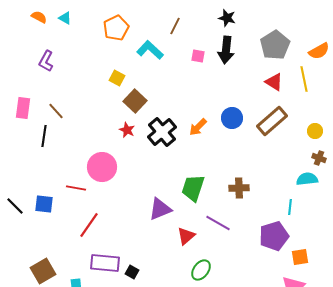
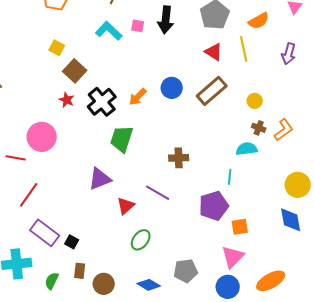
cyan L-shape: (150, 50) -> (109, 31), moved
green trapezoid: (193, 188) -> (122, 139), moved
purple rectangle: (105, 263) -> (45, 233), turned 32

